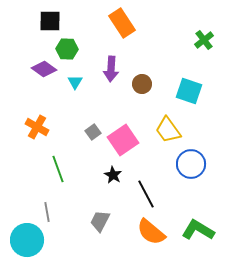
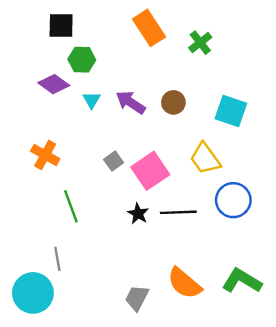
green cross: (204, 40) -> (200, 43), moved
purple arrow: (111, 69) -> (131, 102), moved, turned 120
black line: (146, 194) -> (178, 212), moved, turned -64
gray trapezoid: (100, 221) -> (137, 298), moved

